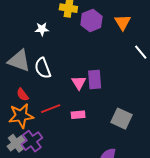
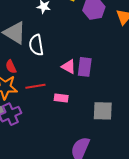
pink triangle: (79, 83) -> (69, 67), turned -42
gray square: (121, 119) -> (103, 111), turned -35

